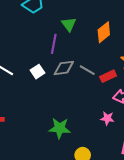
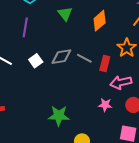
purple line: (54, 44) -> (25, 27), moved
red rectangle: (108, 76) -> (105, 64), turned -49

